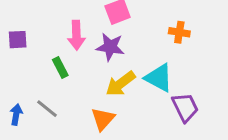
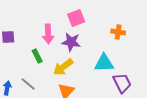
cyan triangle: (159, 78) -> (104, 63), turned -30
yellow arrow: (121, 84) -> (63, 67), moved

